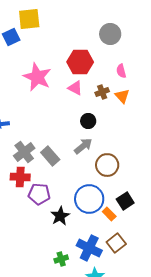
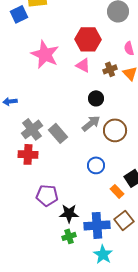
brown circle: (107, 165) -> (115, 130), moved
purple pentagon: (39, 194) -> (47, 195), moved
blue circle: (89, 199) -> (96, 165), moved, size x0.6
black star: (60, 216) -> (69, 213), moved, turned 30
blue cross: (89, 248) -> (97, 225), turned -30

